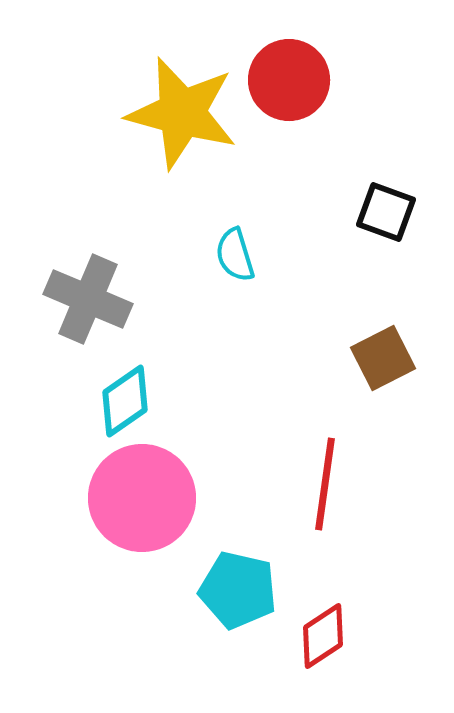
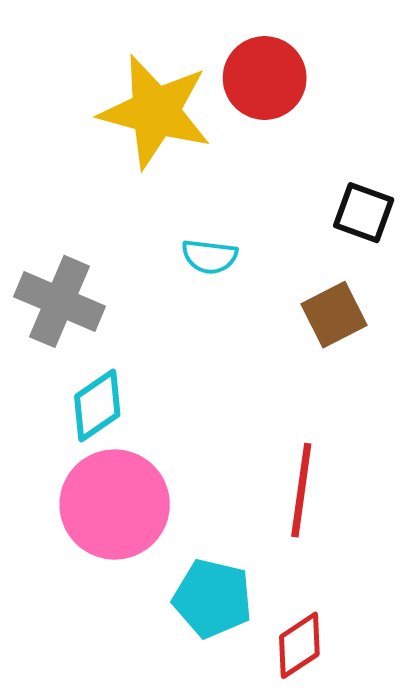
cyan semicircle: (235, 255) -> (210, 257), turned -66
brown square: (383, 358) -> (334, 315), moved

